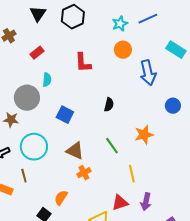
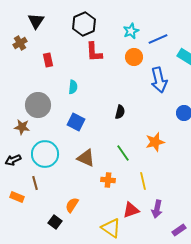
black triangle: (38, 14) -> (36, 21), moved
blue line: (148, 19) -> (158, 39), moved
red rectangle: (37, 53) -> (48, 60), turned -64
red L-shape: (83, 63) -> (94, 52), moved
cyan semicircle: (47, 80) -> (73, 87), moved
orange cross: (84, 173) -> (108, 180), moved, turned 32

